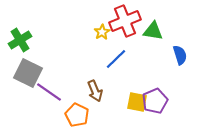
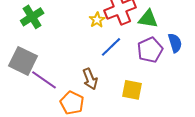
green cross: (20, 40) -> (32, 17), moved
purple pentagon: (155, 101) -> (150, 50), moved

